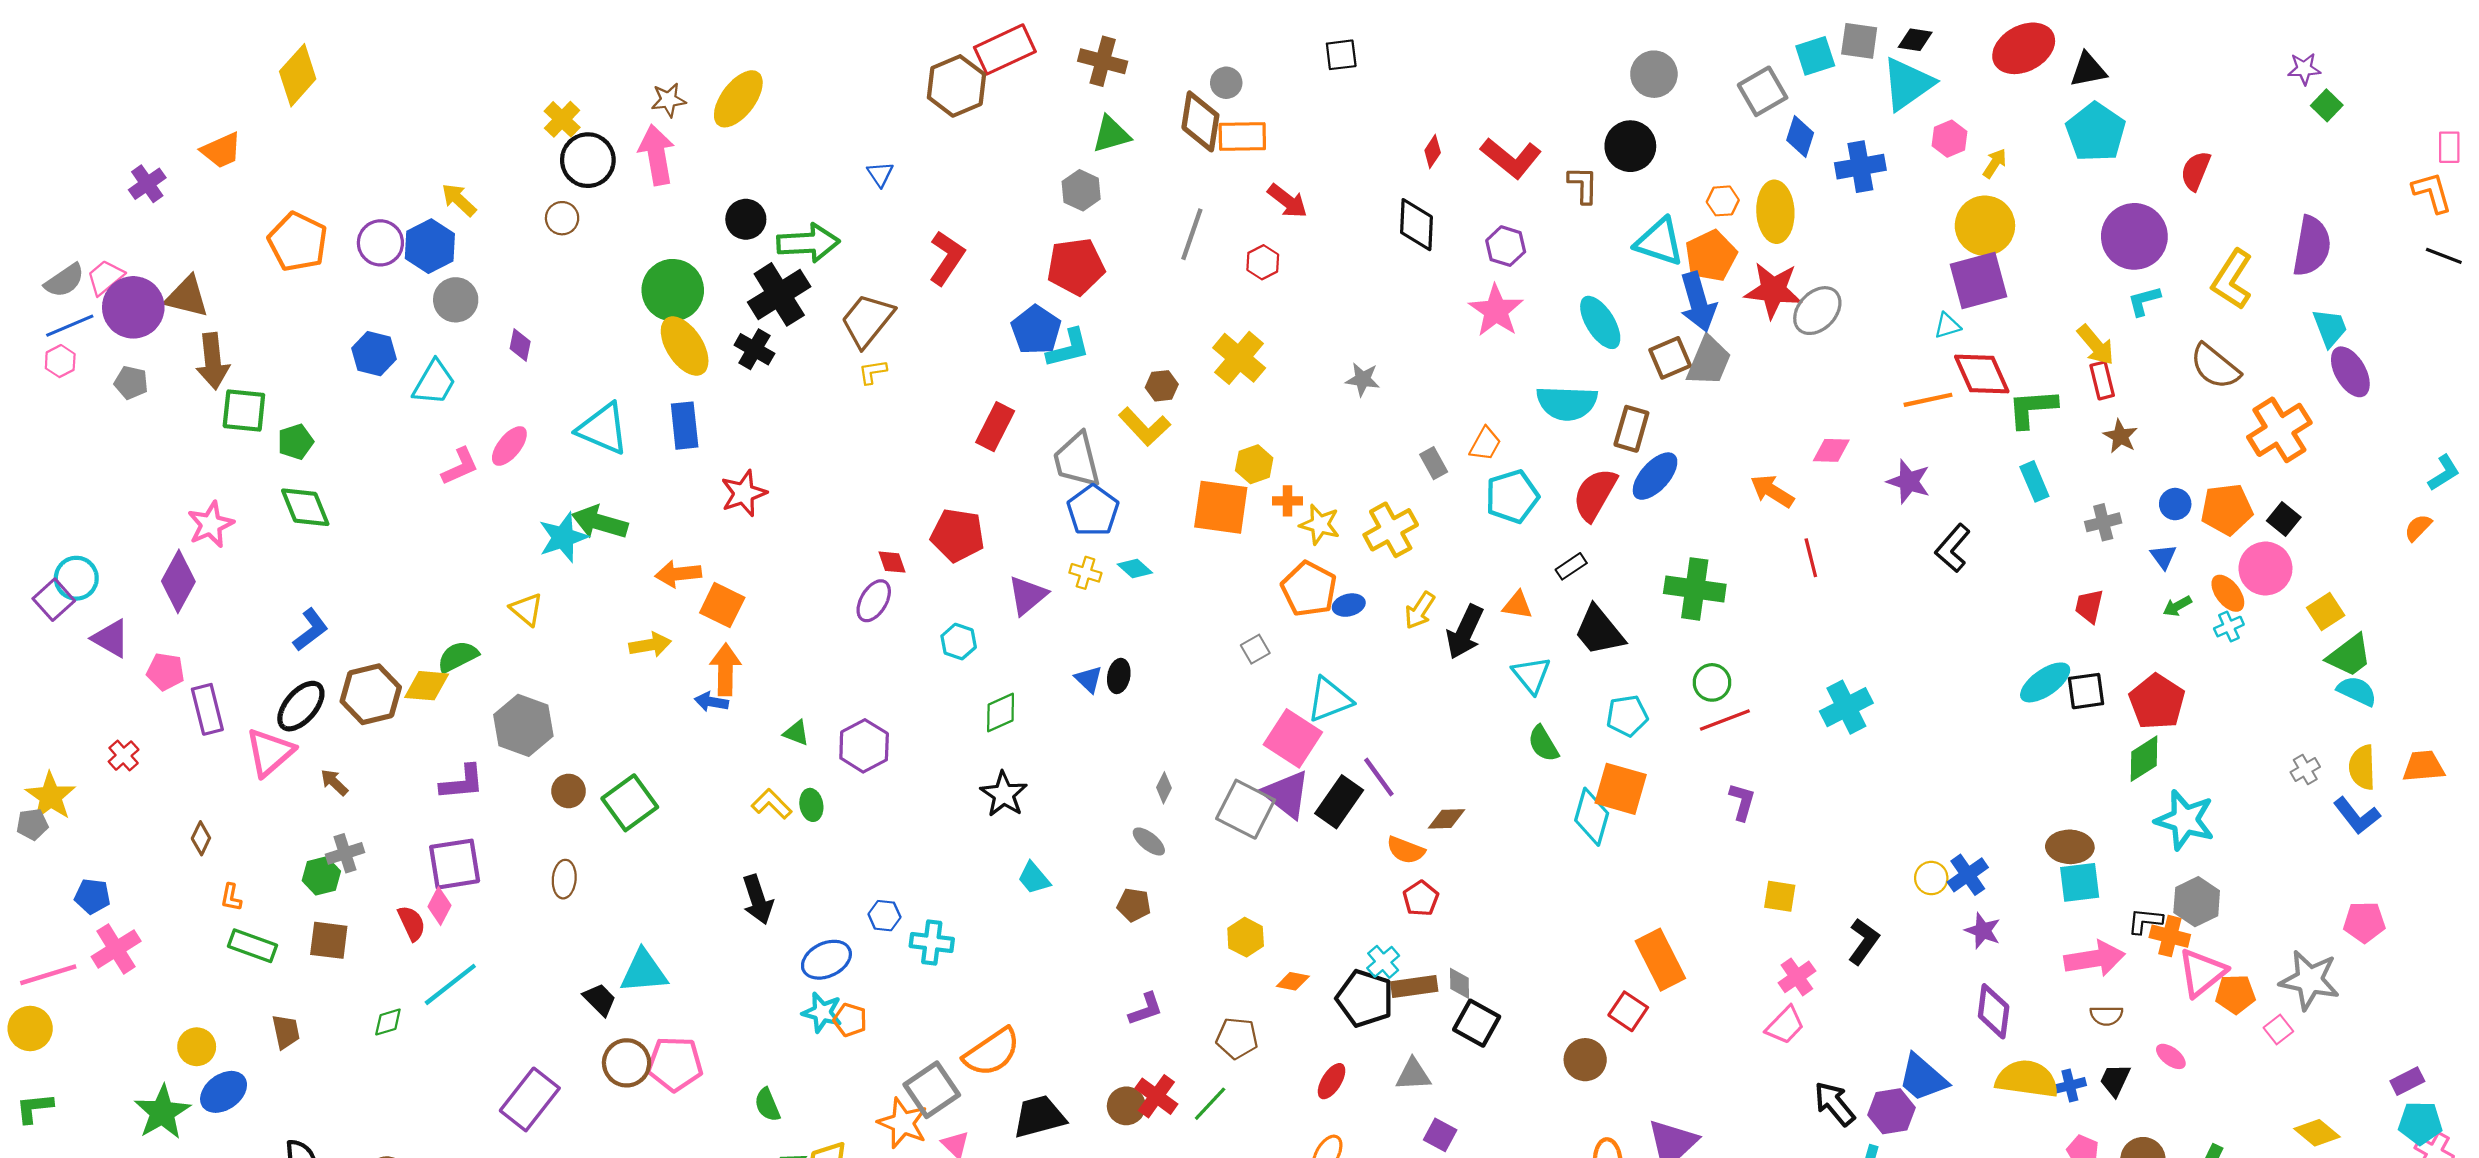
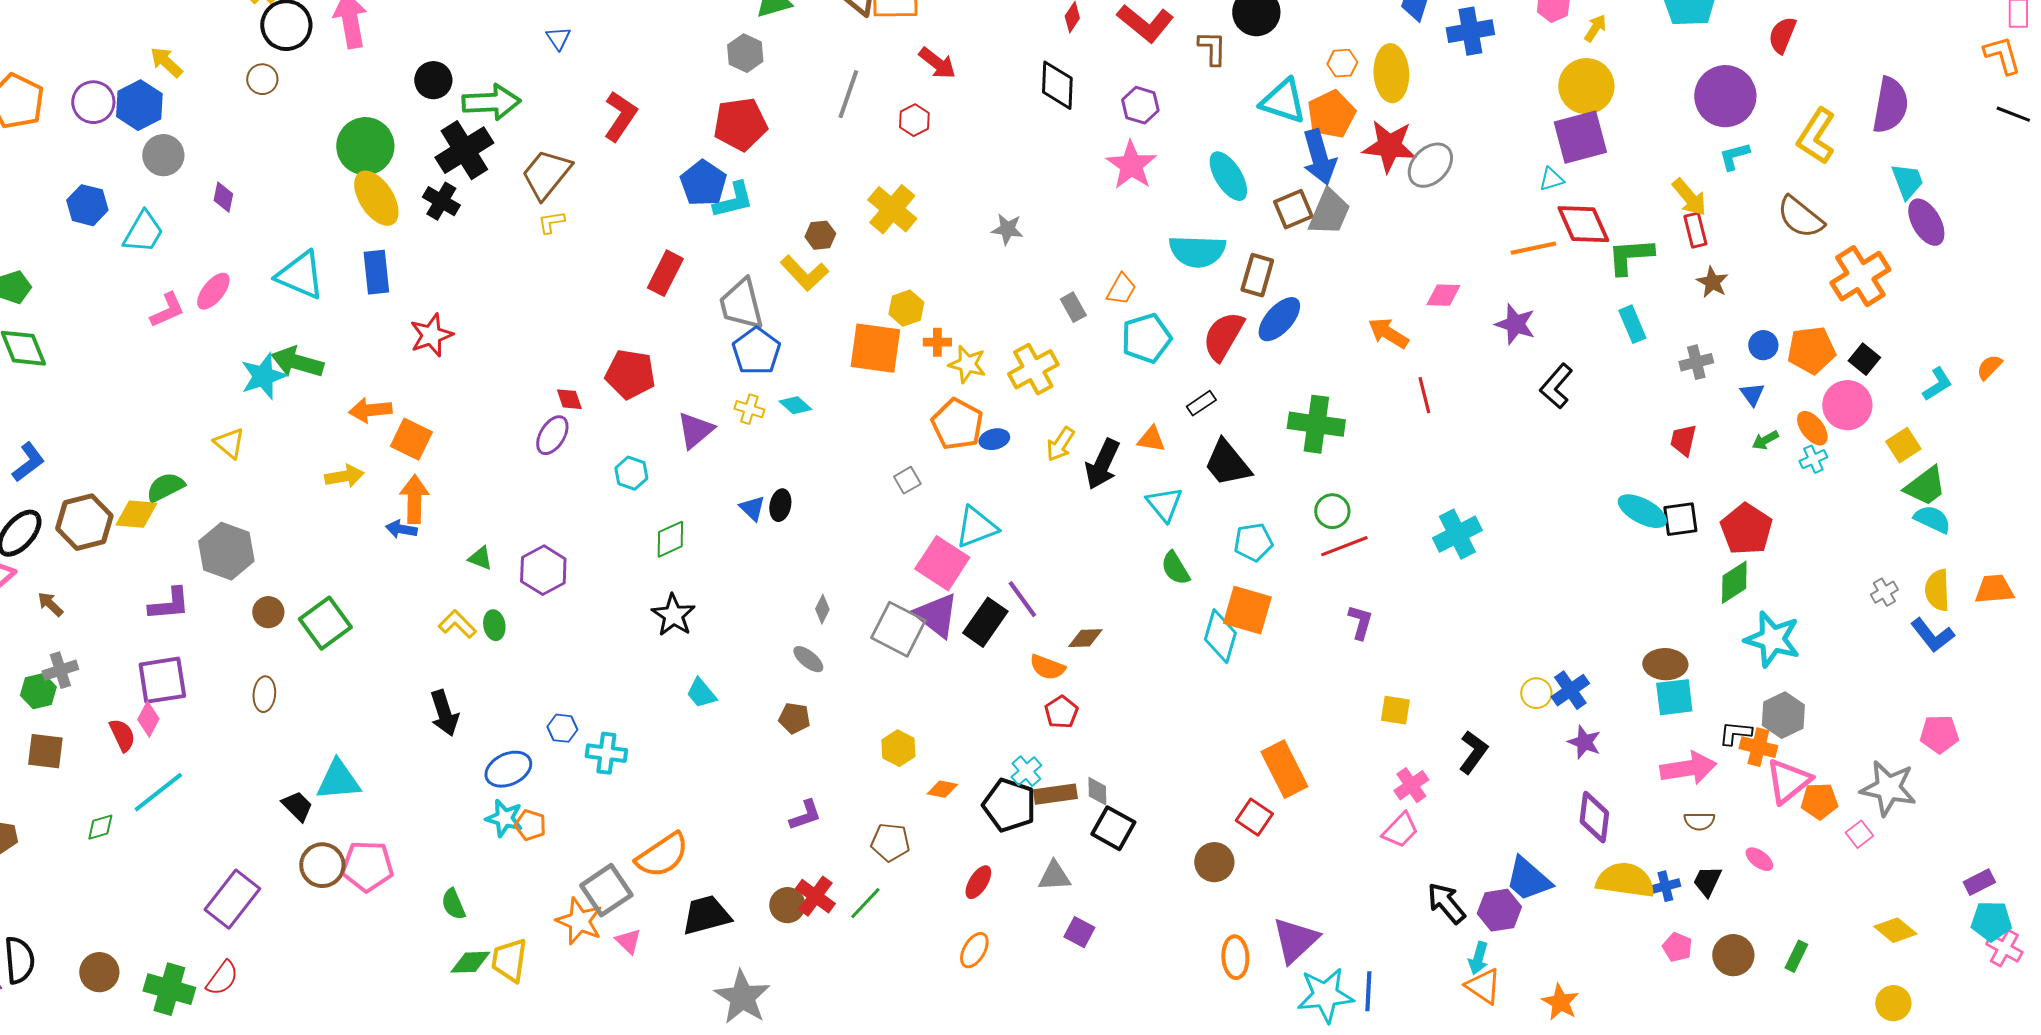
cyan L-shape: (2444, 473) -> (1937, 384), moved
cyan ellipse: (2045, 682) -> (1642, 511), turned 63

